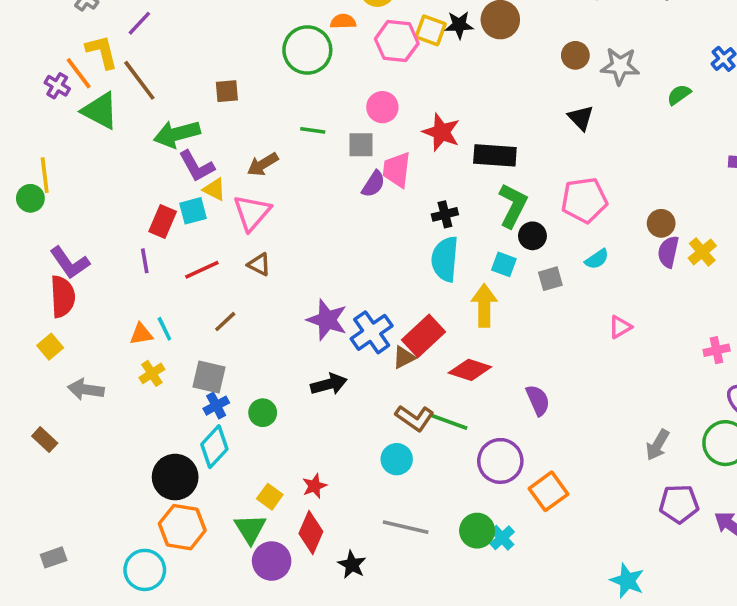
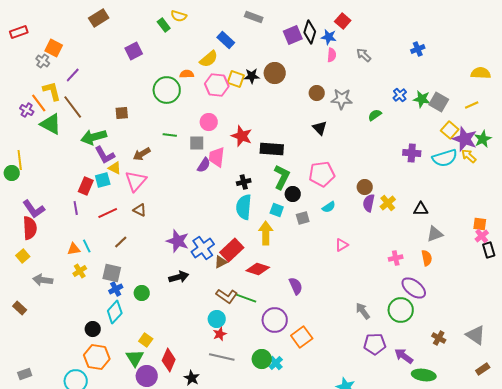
gray arrow: (658, 445) -> (363, 311), turned 114
black circle: (175, 477) -> (93, 329), size x0.6
red star: (314, 486) -> (220, 334), moved

